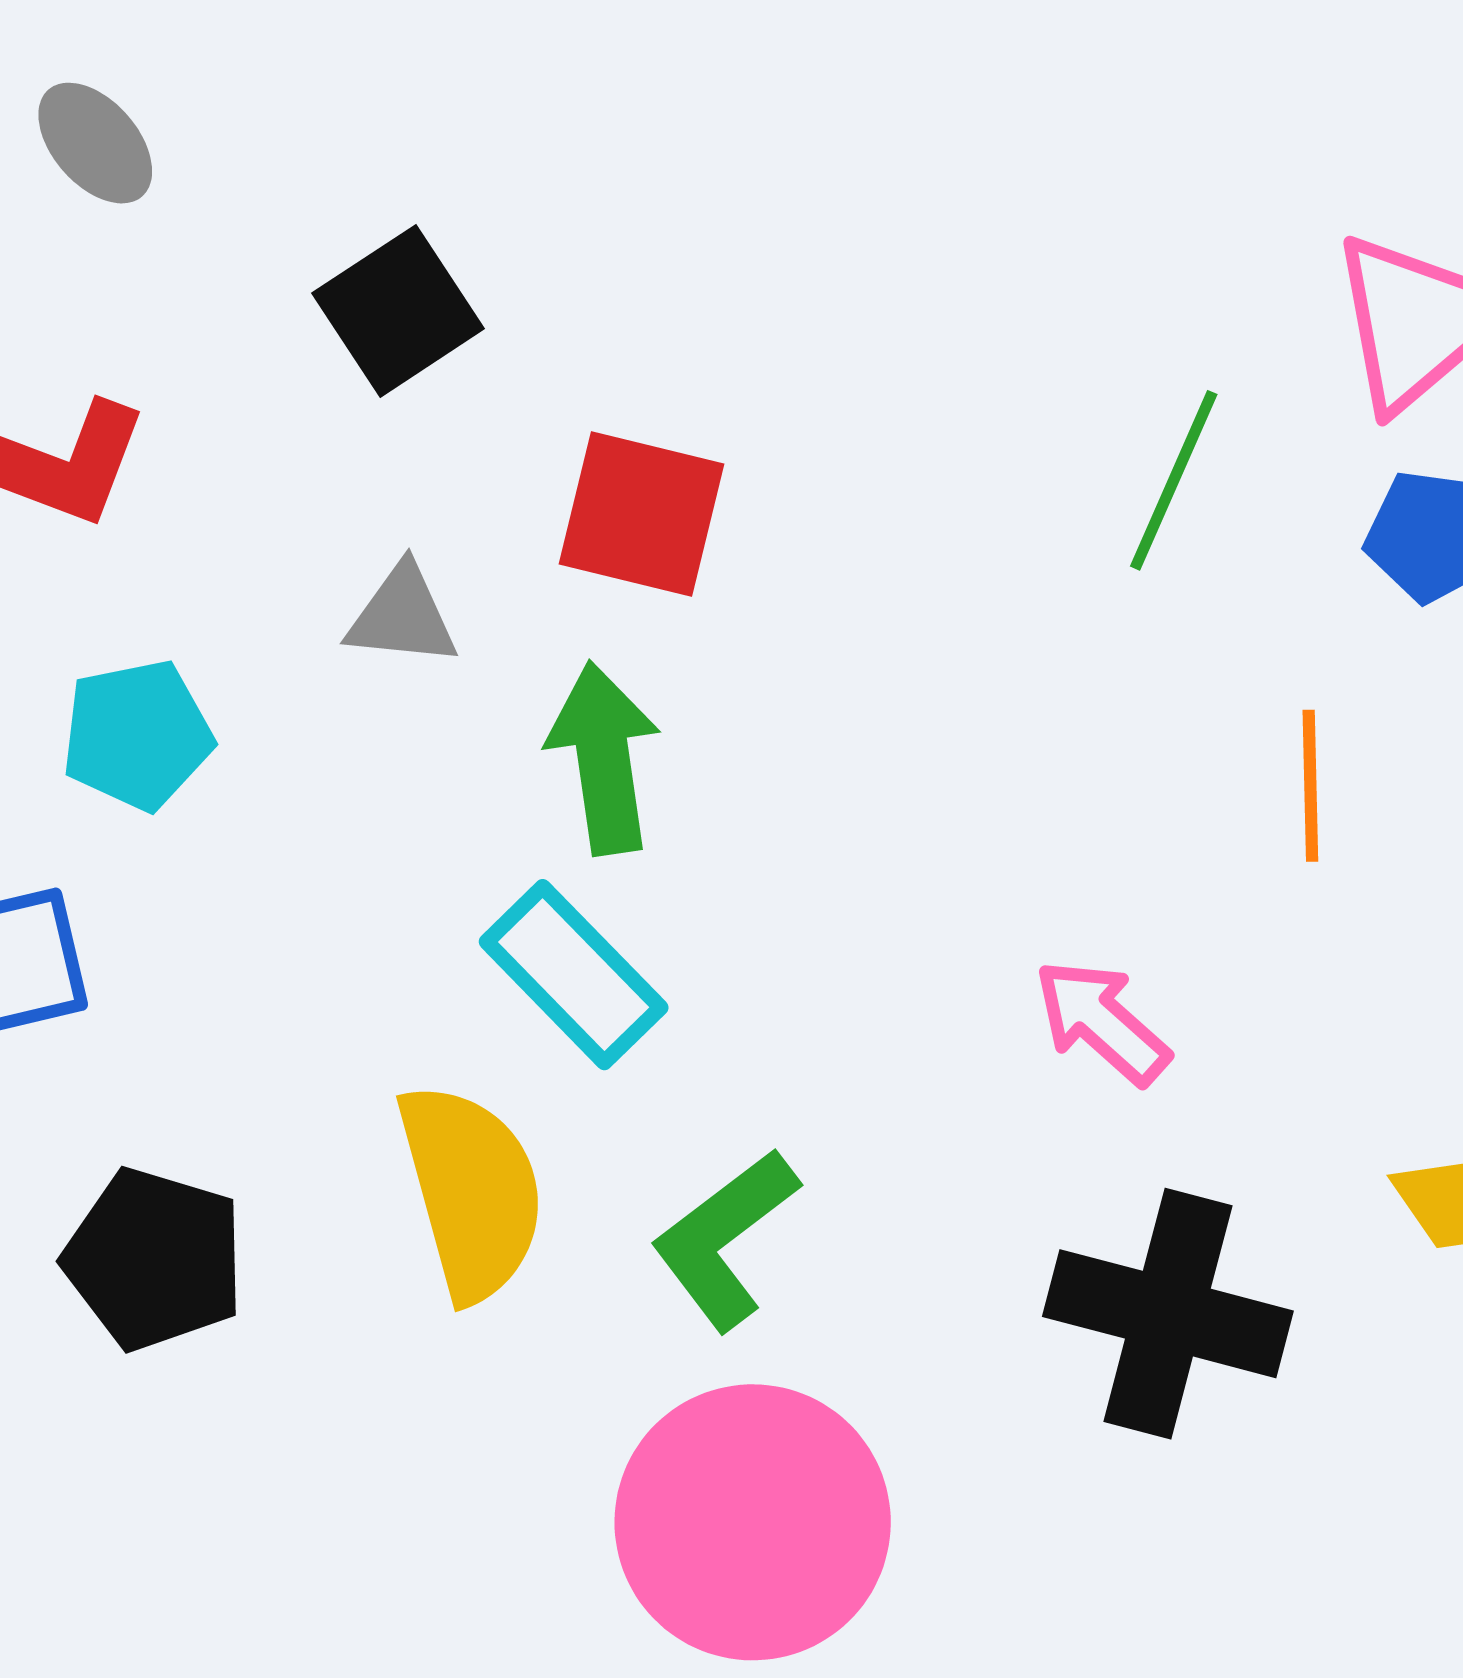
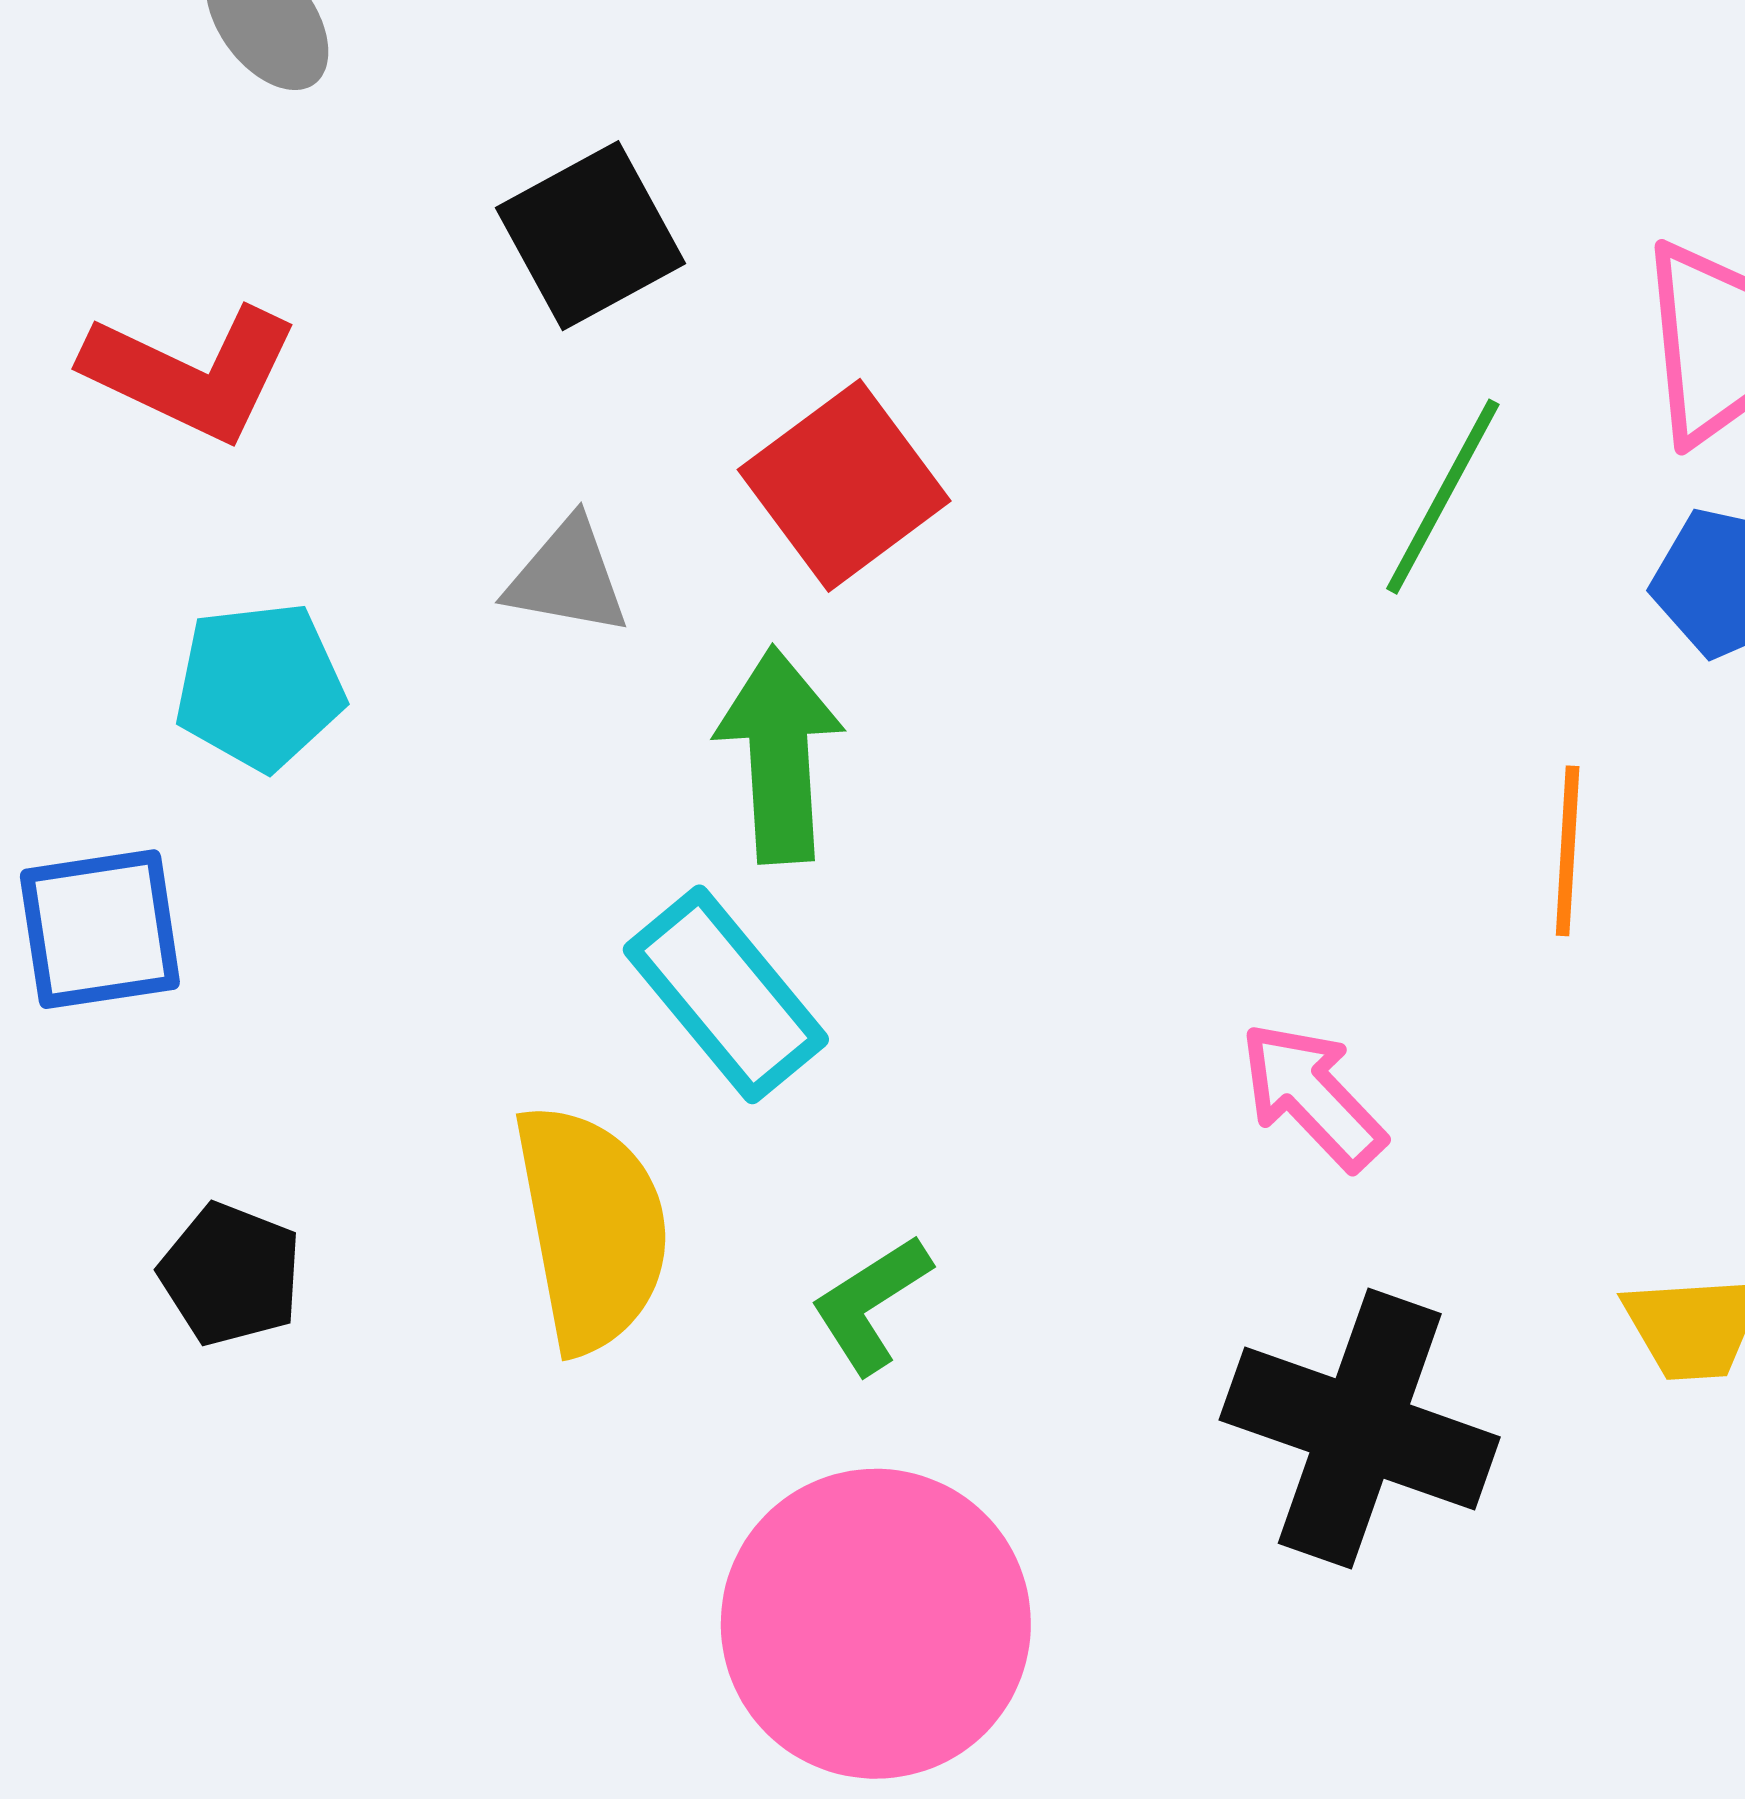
red square: (641, 514) -> (844, 485), turned 35
green L-shape: (725, 1239) -> (871, 1304), size x0.7
black pentagon: (154, 1259) -> (231, 1274), size x0.7

